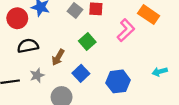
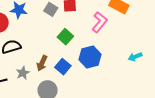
brown arrow: (58, 57) -> (42, 63), moved
blue hexagon: (118, 81) -> (90, 57), moved

